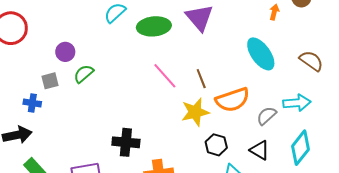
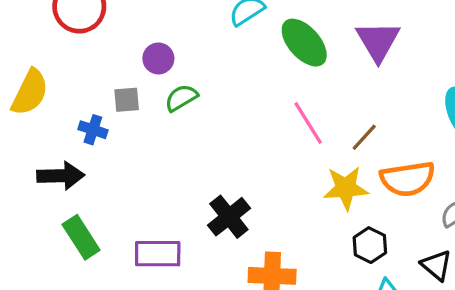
green ellipse: (154, 26) -> (304, 43), turned 44
brown line: (201, 79) -> (364, 137), turned 54
black cross: (126, 142) -> (229, 217), turned 36

